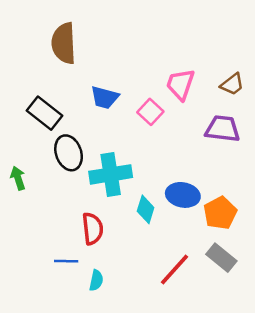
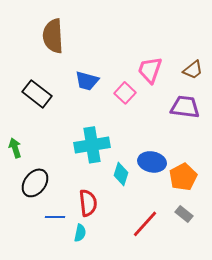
black ellipse: (69, 153) -> (35, 183), moved, turned 56
red semicircle: (93, 229) -> (88, 203), moved
gray rectangle: (221, 258) -> (184, 214), size x0.7

